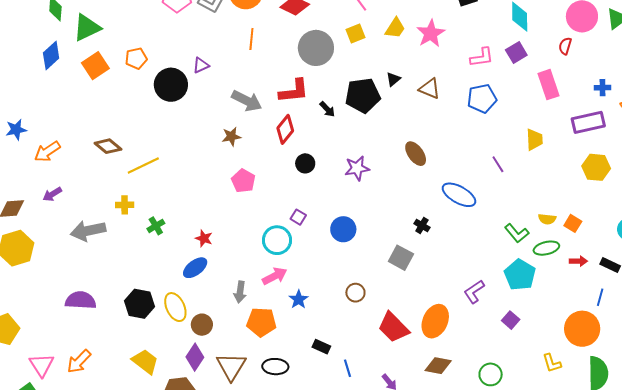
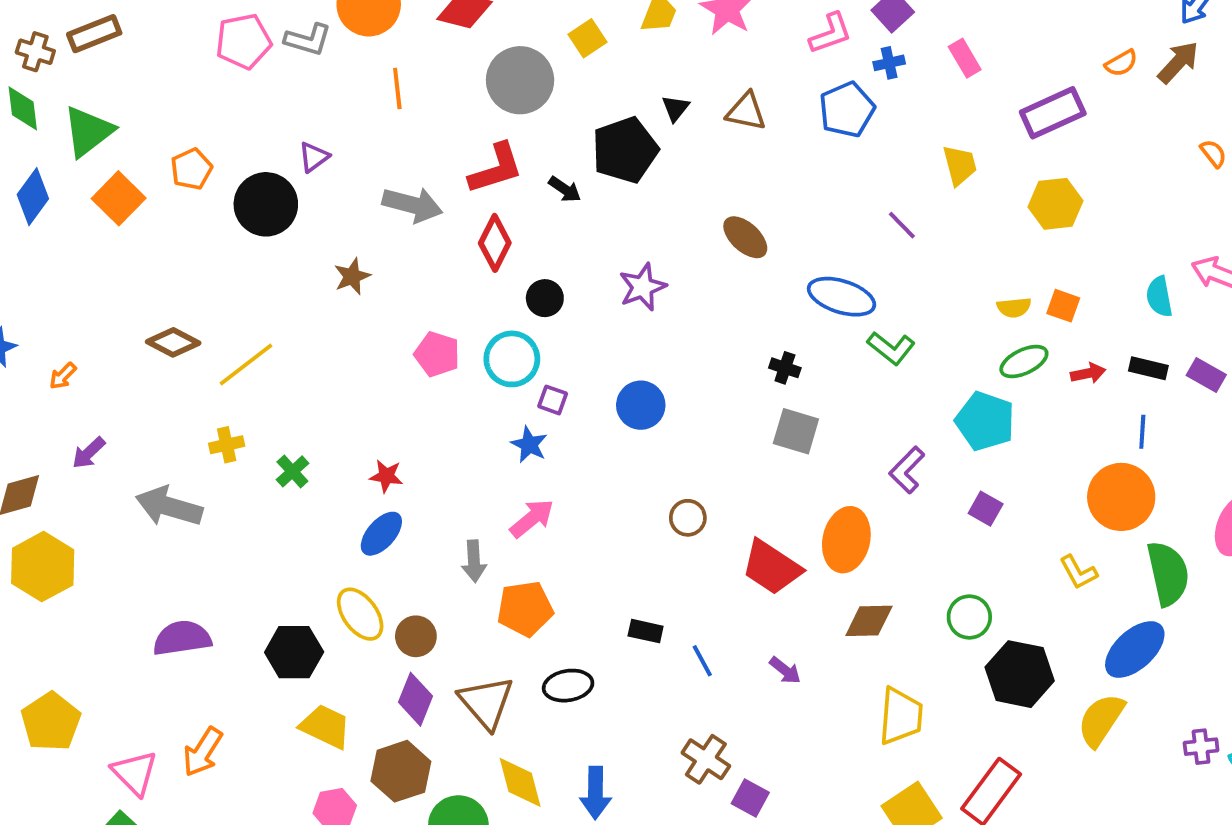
pink rectangle: (549, 85) -> (965, 58), size x0.7
blue cross: (602, 88) -> (889, 63), moved
brown star: (231, 137) -> (352, 276), moved
orange arrow: (47, 152) -> (63, 376), size x0.6
yellow hexagon: (596, 167) -> (1055, 204), moved
gray arrow: (88, 231) -> (169, 506), turned 40
green L-shape: (517, 233) -> (891, 348), moved
cyan circle: (277, 240) -> (512, 359), moved
gray square: (401, 258) -> (796, 431), moved
blue star: (299, 299) -> (529, 445), moved
black hexagon: (140, 304) -> (294, 652), moved

